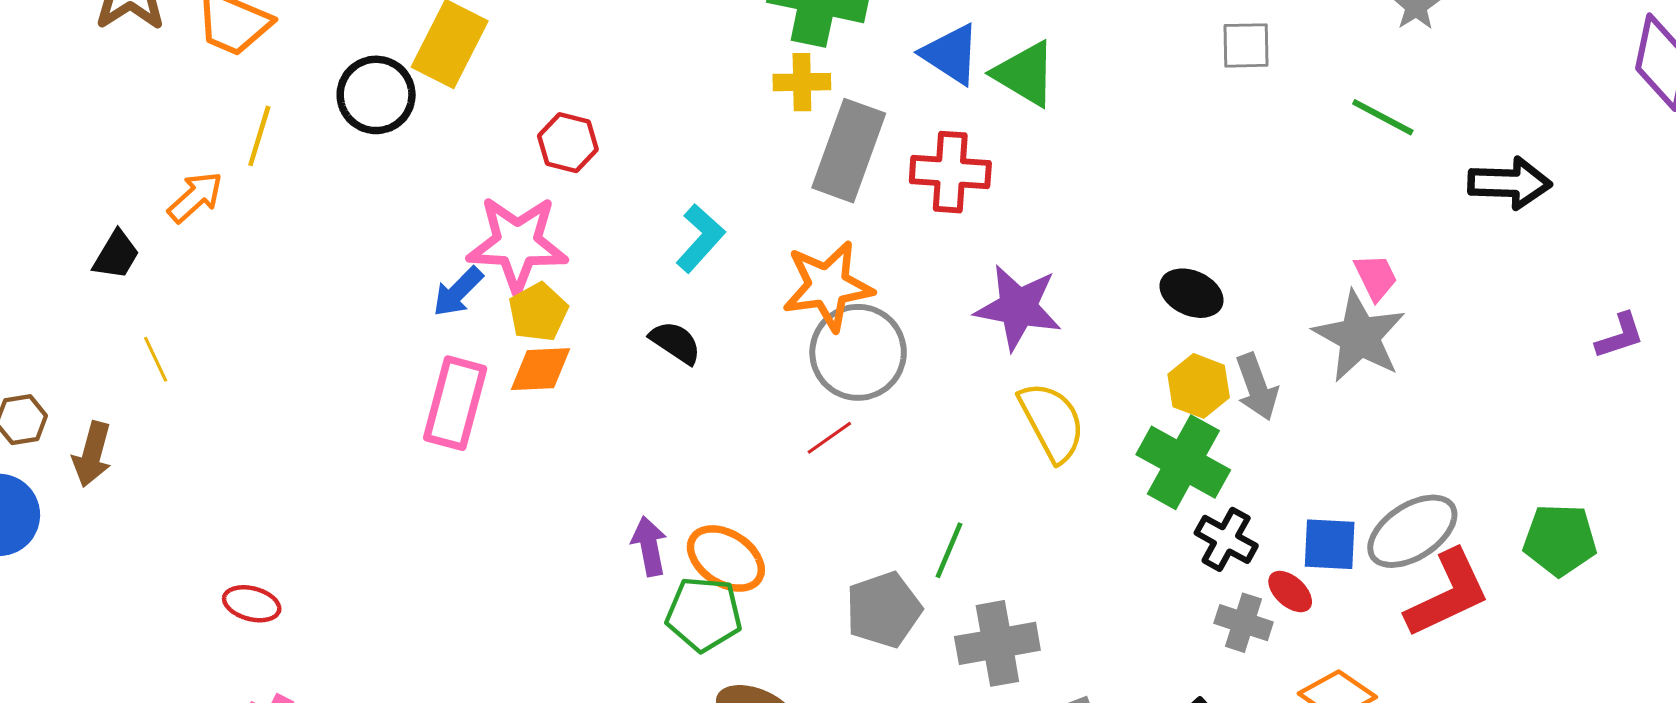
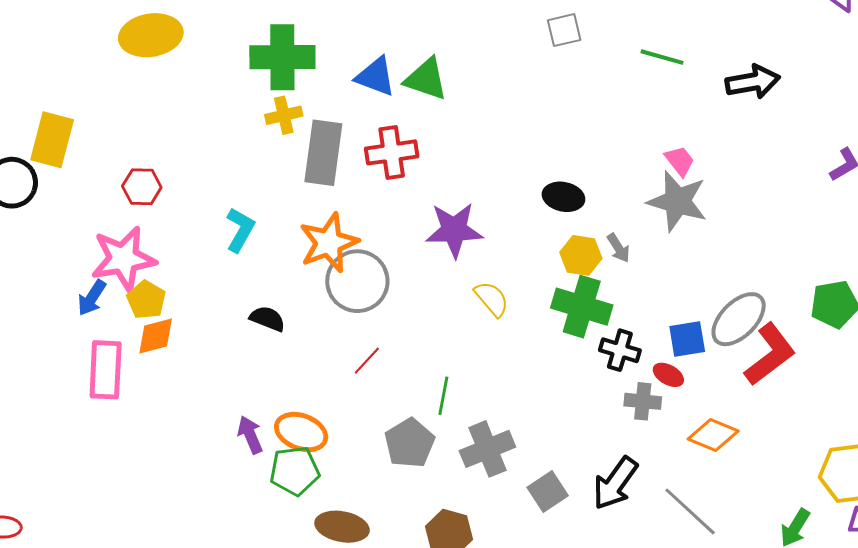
black semicircle: (675, 343) -> (267, 319), moved
gray arrow: (1257, 387) -> (618, 248), size x0.7
yellow semicircle: (1052, 422) -> (492, 299), size x0.7
red line: (829, 438) -> (367, 361), moved

